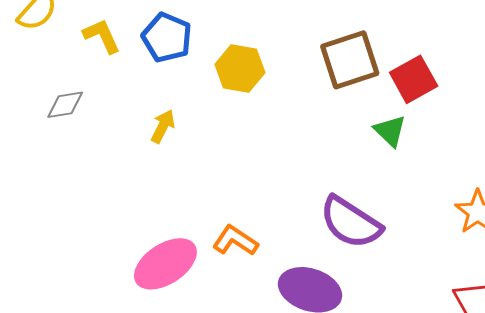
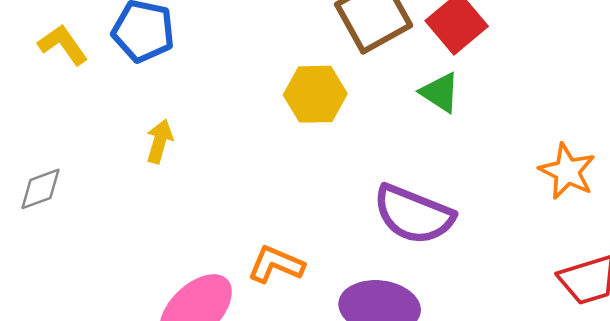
yellow hexagon: (240, 68) -> (315, 94), moved
gray diamond: (65, 105) -> (40, 189), moved

